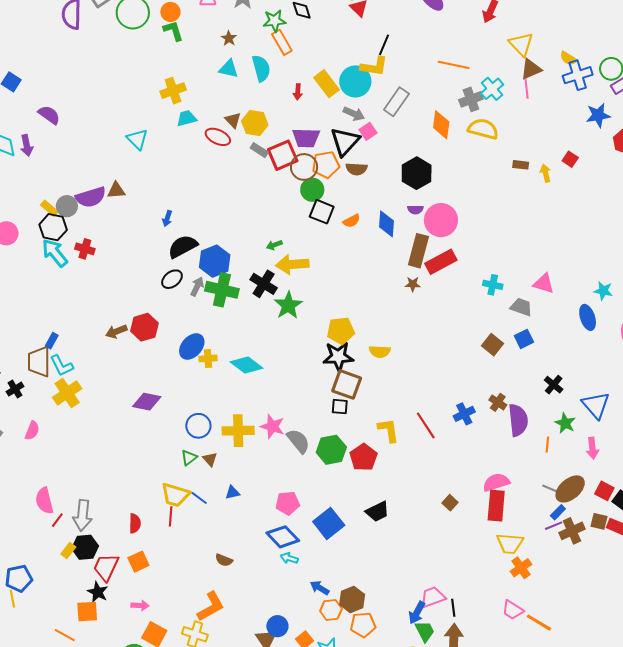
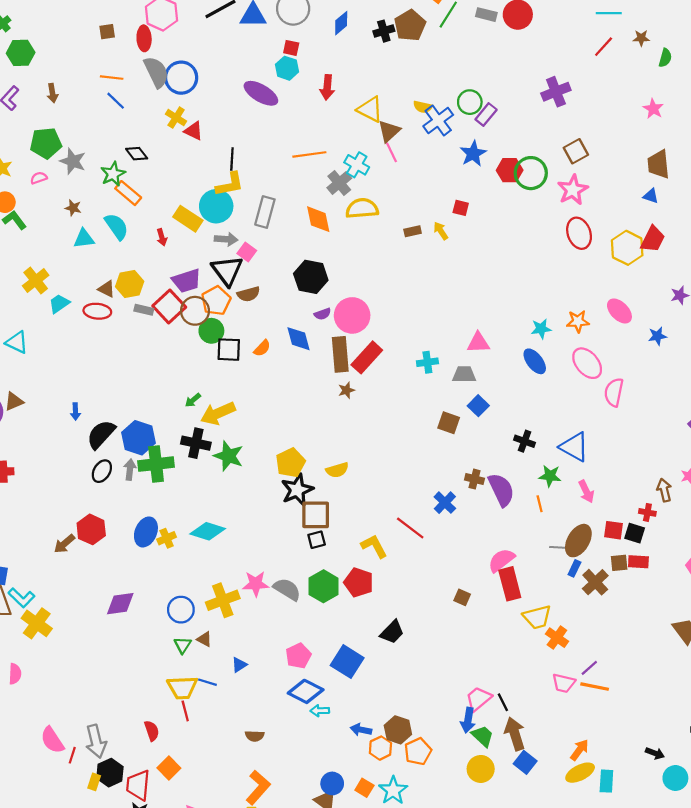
purple line: (554, 526) -> (589, 668), moved

